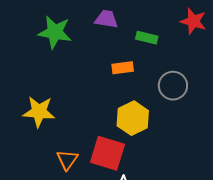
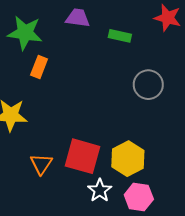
orange rectangle: (123, 68) -> (39, 67), moved, turned -60
yellow hexagon: (133, 118) -> (128, 159), moved

